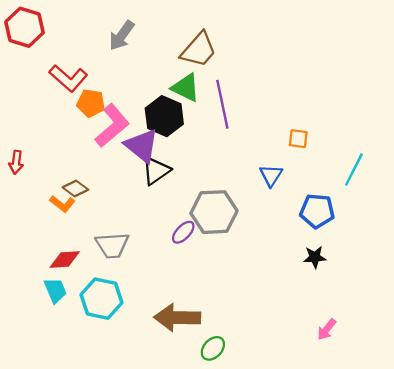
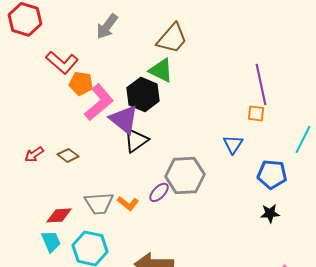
purple line: (222, 104) -> (261, 84), moved
red arrow: (16, 162) -> (34, 154), moved, turned 48
orange L-shape: (62, 204) -> (128, 203), moved

